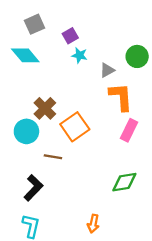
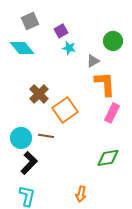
green circle: (137, 56) -> (113, 41), moved
cyan circle: (26, 131) -> (21, 138), moved

